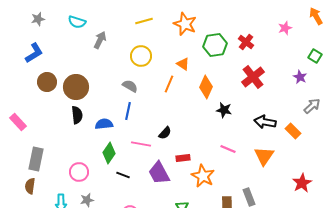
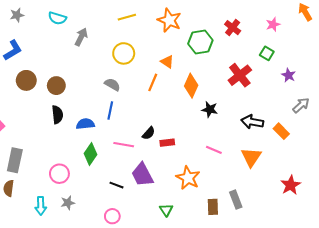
red cross: (246, 42) -> (233, 28), moved
green square: (315, 56) -> (267, 53), moved
brown circle: (76, 87) -> (56, 86), size x0.7
red rectangle: (183, 158) -> (167, 143), moved
black line: (123, 175) -> (116, 185), moved

